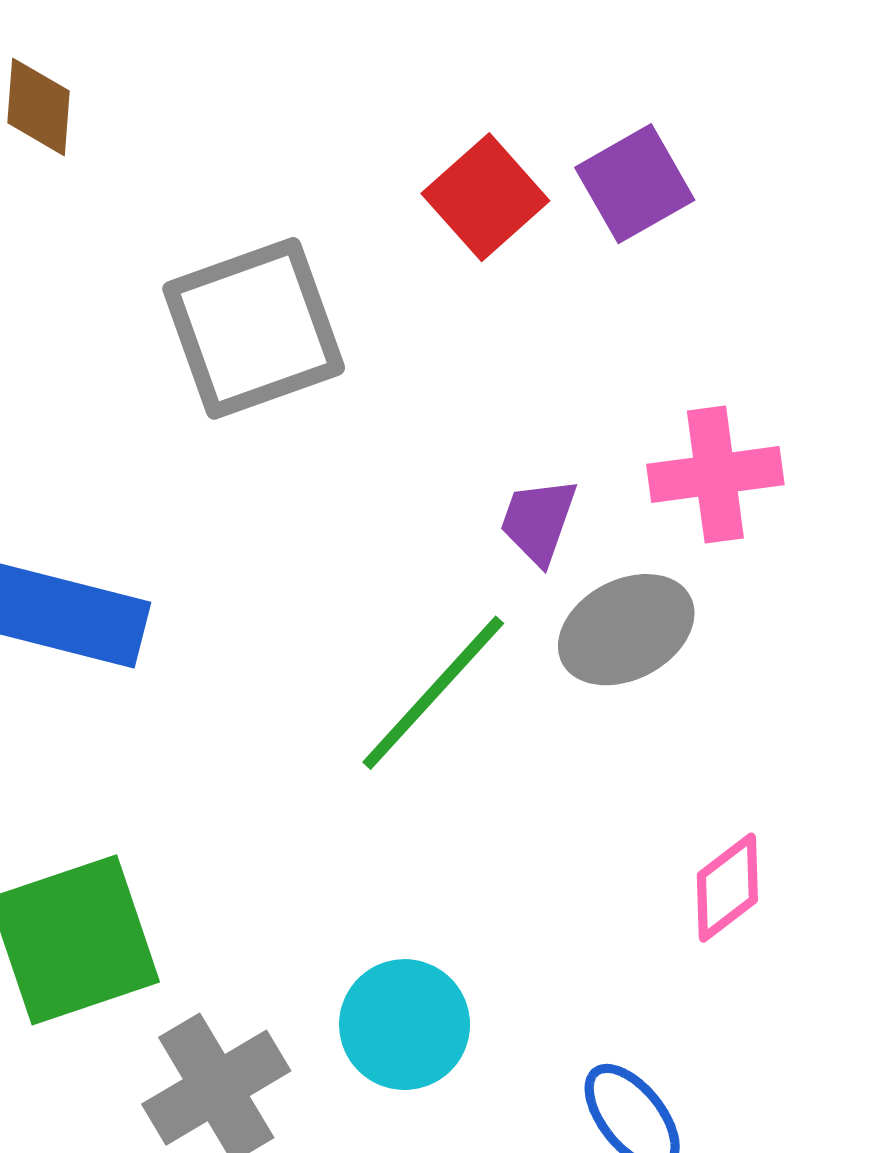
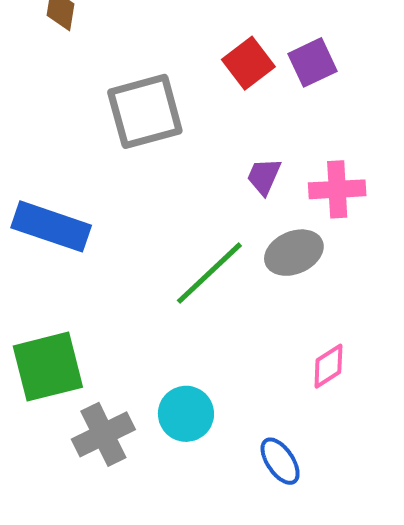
purple trapezoid: (538, 521) -> (264, 176), moved

